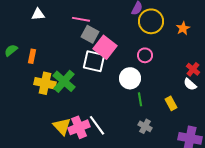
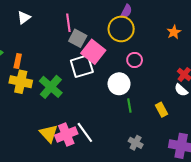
white triangle: (38, 14) -> (24, 18), turned -32
pink line: (81, 19) -> (68, 23), turned 72
yellow circle: (151, 21) -> (121, 29), moved
white square: (94, 61) -> (82, 66), turned -30
yellow cross: (45, 83) -> (21, 82), moved
gray cross: (145, 126) -> (136, 143), moved

